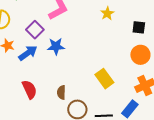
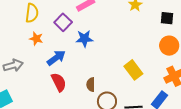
blue arrow: (28, 53) -> (56, 58), moved

